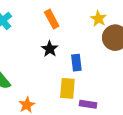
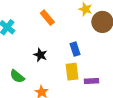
black star: (50, 49) -> (40, 55), moved

